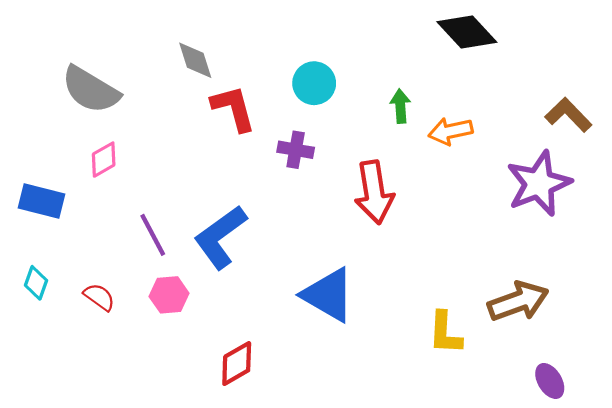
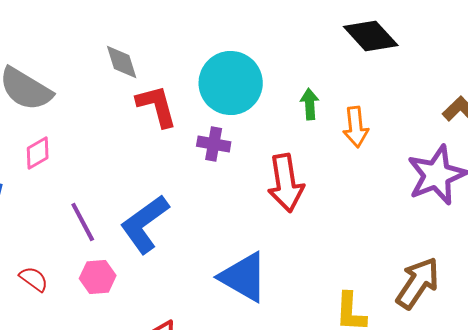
cyan circle: (314, 83) -> (231, 83), size x1.6
orange arrow: (450, 131) -> (356, 127), turned -84
brown arrow: (518, 301) -> (418, 283), turned -36

